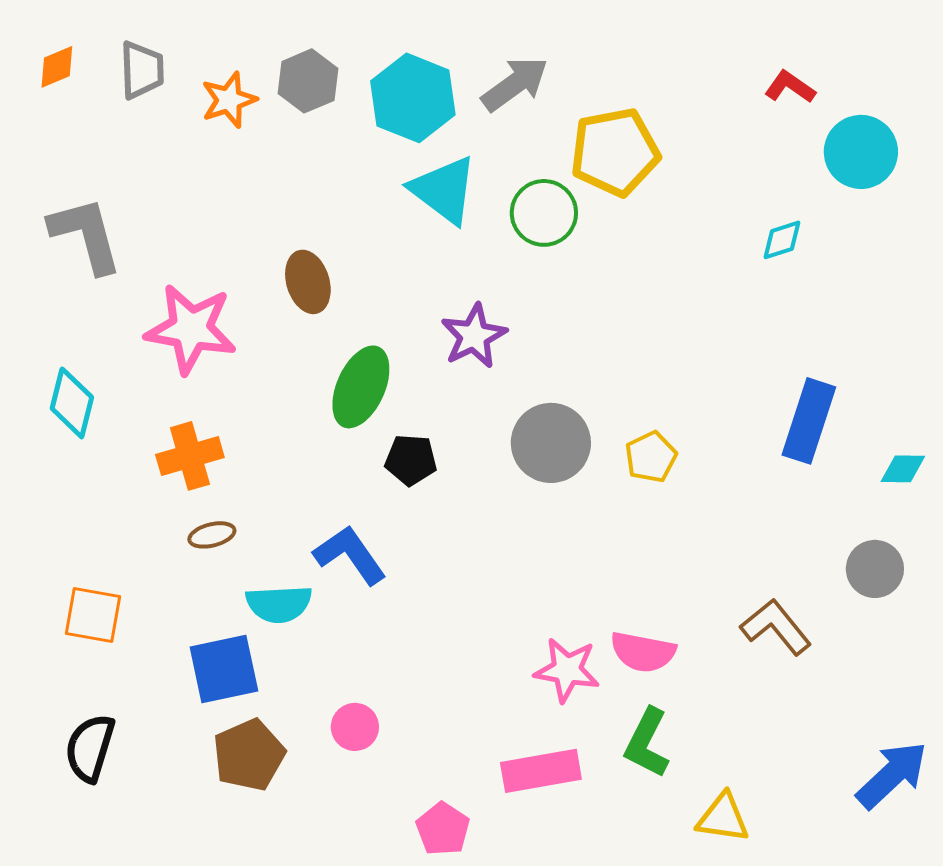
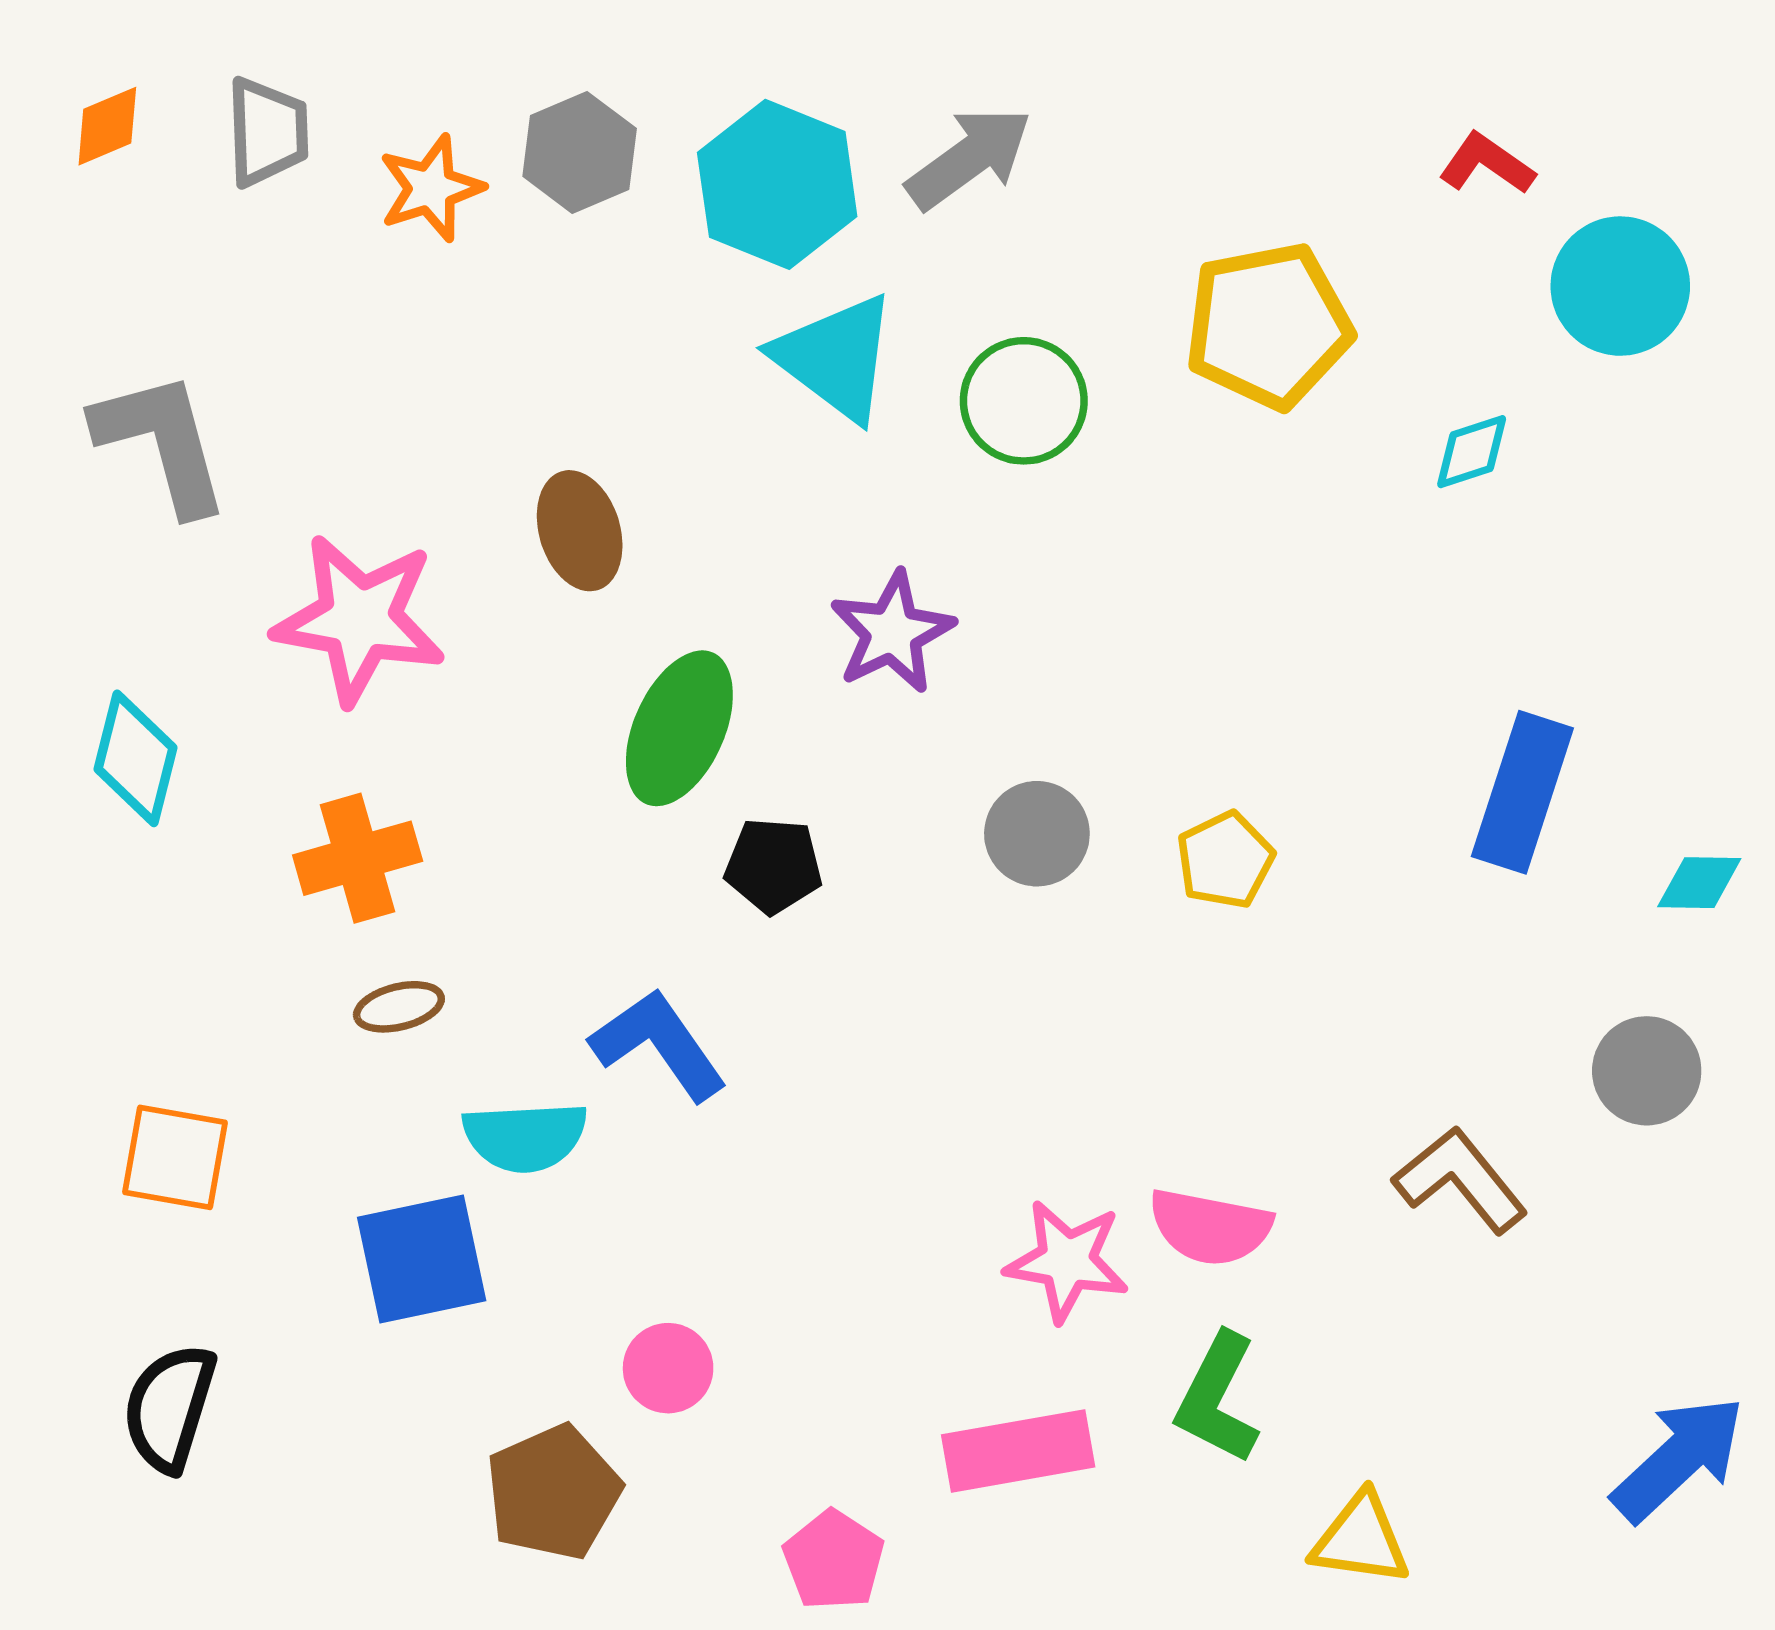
yellow pentagon: (615, 152) -> (1268, 326), moved
gray circle: (551, 443) -> (1037, 834), size x0.7
brown pentagon: (249, 755) -> (553, 1492), moved

